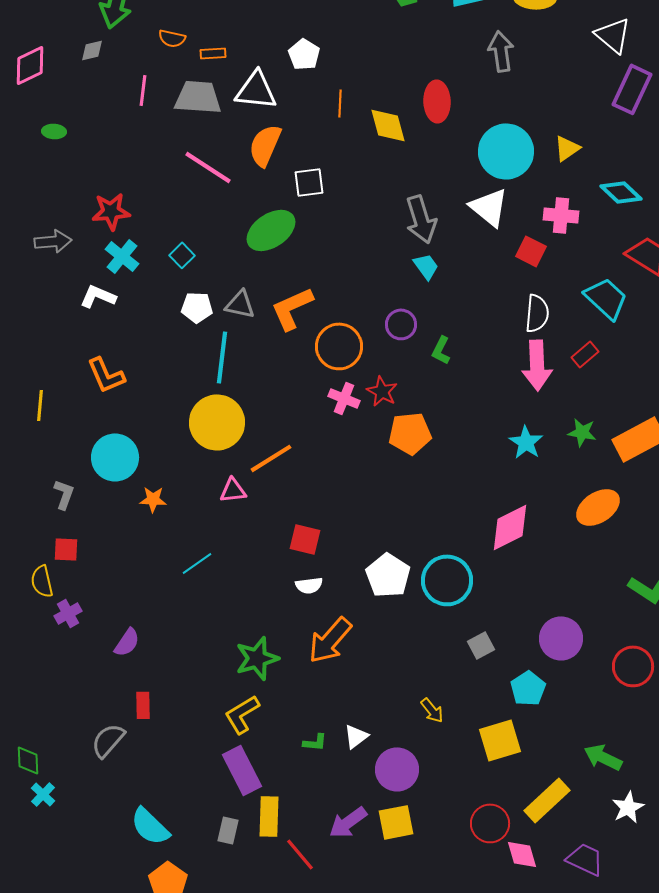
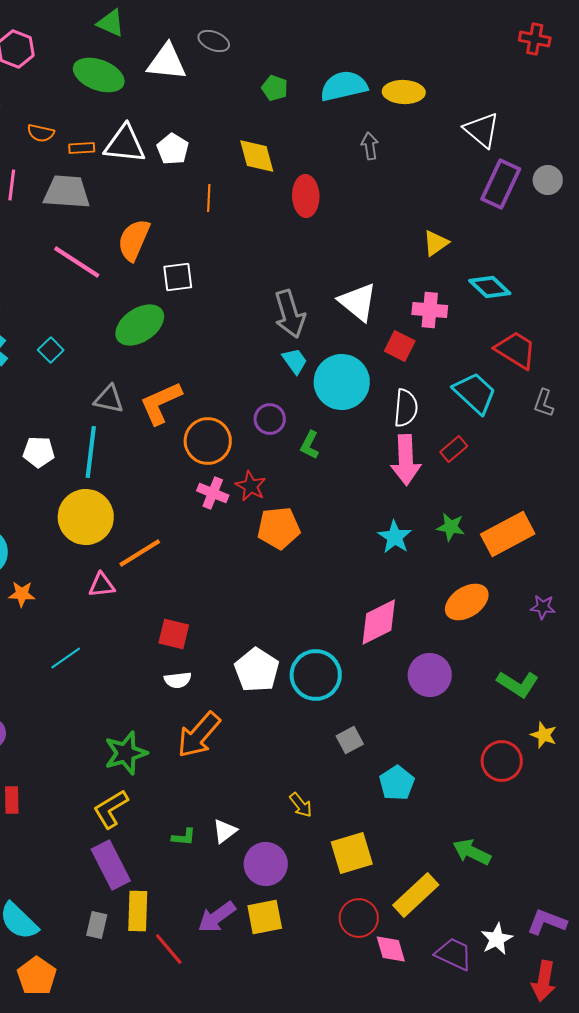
gray arrow: (501, 51) -> (370, 146), size x0.7
white triangle: (256, 90) -> (125, 144), moved
yellow diamond: (388, 125) -> (257, 156), moved
cyan circle: (506, 151) -> (342, 382), moved
white pentagon: (197, 307) -> (39, 452), moved
purple circle: (561, 638) -> (430, 675), moved
yellow square: (500, 740) -> (352, 853), moved
white star: (628, 807) -> (497, 939), moved

